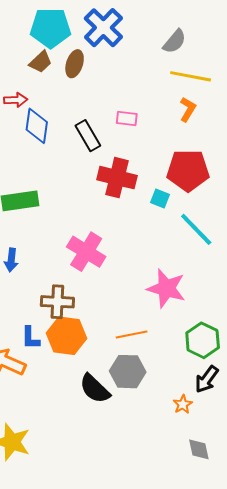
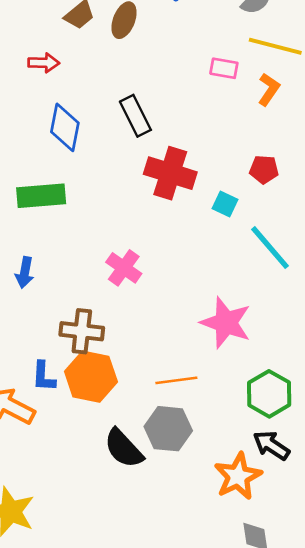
pink rectangle: (127, 119) -> (224, 68), moved
blue diamond: (37, 126) -> (65, 127), moved
red pentagon: (188, 170) -> (264, 169), size x0.5
pink cross: (86, 252) -> (124, 268), size x0.7
black arrow: (207, 379) -> (271, 445), turned 84
orange star: (183, 404) -> (238, 476), size x1.8

